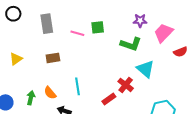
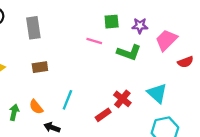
green square: (98, 27) -> (112, 22), moved
pink line: (77, 33) -> (94, 41), moved
cyan triangle: (145, 69) -> (157, 93), moved
cyan line: (77, 86) -> (67, 100), turned 30

